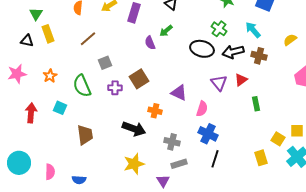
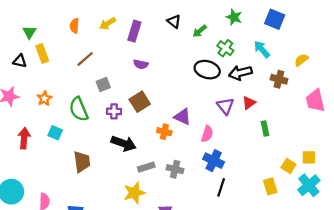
green arrow: (166, 31) -> (200, 31), moved
purple semicircle: (150, 43) -> (141, 64), moved, turned -56
brown cross: (259, 56) -> (279, 79), moved
orange cross: (155, 111) -> (164, 132), moved
black arrow: (134, 129) -> (124, 143), moved
gray rectangle: (179, 164) -> (146, 167), moved

